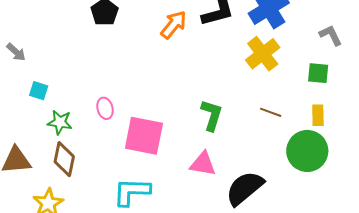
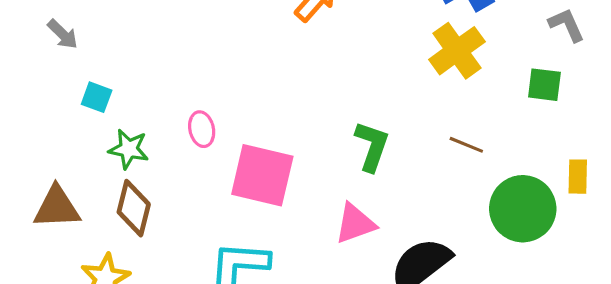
yellow rectangle: (318, 115) -> (578, 177), moved
pink triangle: (203, 164) -> (355, 224), turned -32

